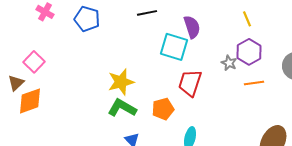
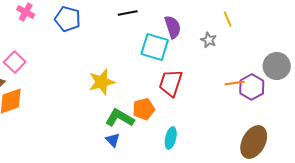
purple hexagon: (249, 52) -> (252, 87), moved
gray star: (229, 63) -> (209, 40), moved
green L-shape: (122, 108) -> (120, 118), moved

